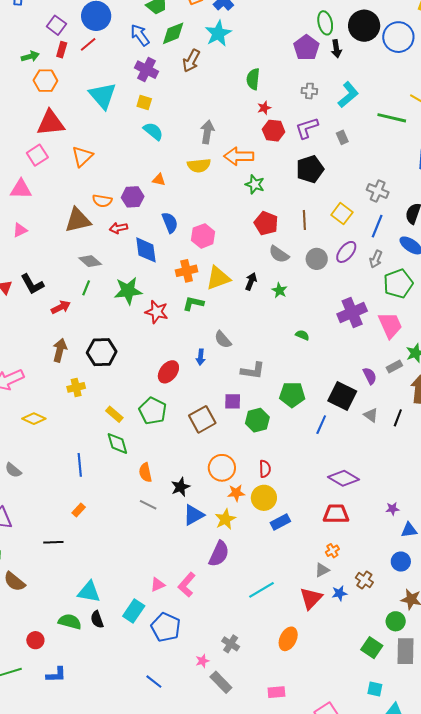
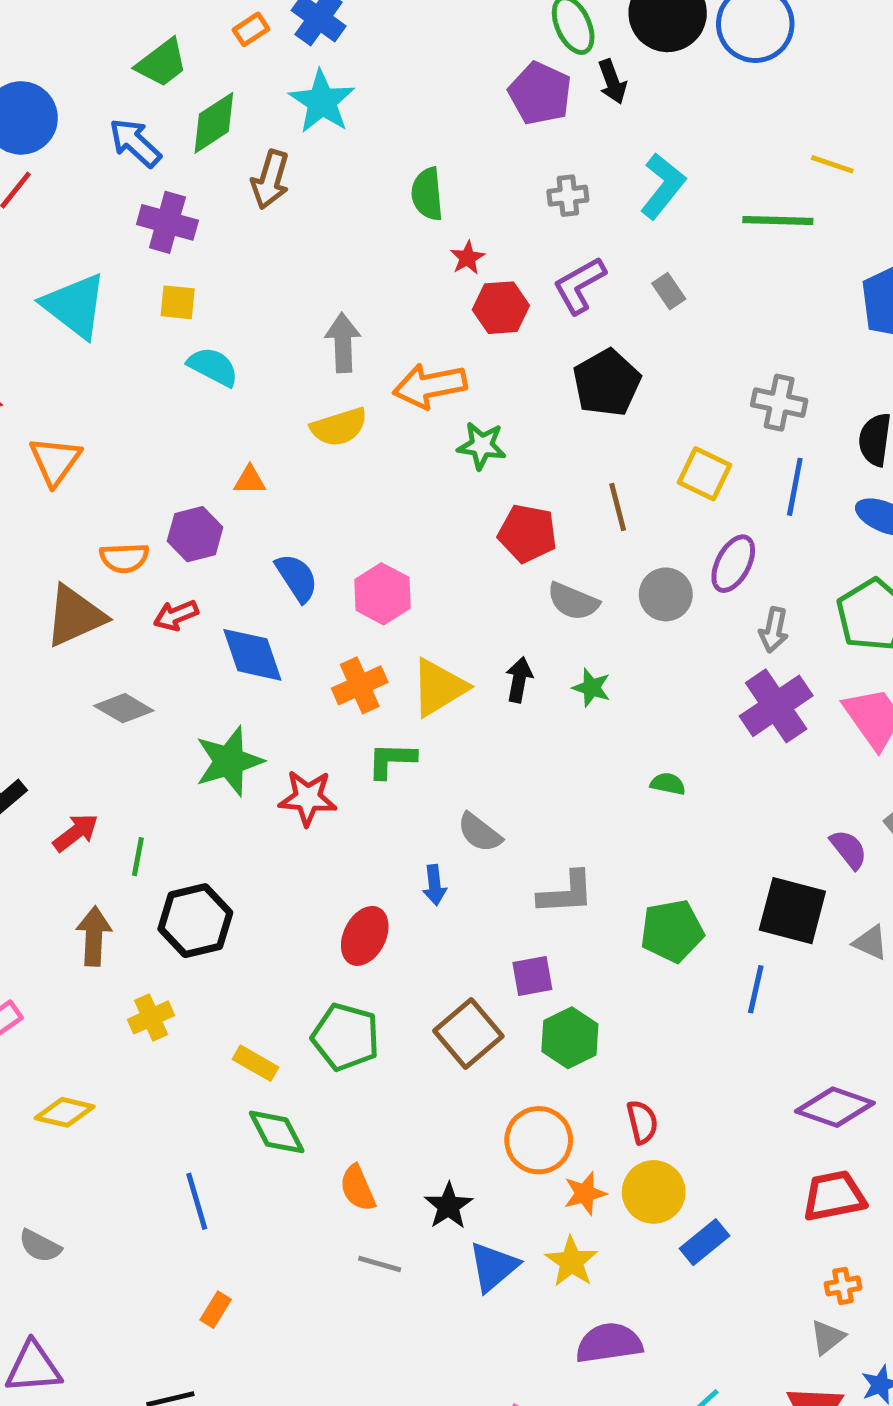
gray arrow: (376, 259) -> (774, 630), moved
green line: (86, 288) -> (138, 857), moved
green hexagon: (257, 420) -> (570, 1038), moved
orange cross: (332, 551) -> (843, 1286), turned 32
purple semicircle: (219, 554) -> (609, 1343), moved, turned -112

